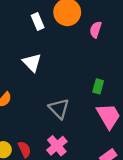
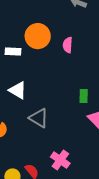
white rectangle: (38, 21) -> (13, 52), turned -49
gray triangle: (59, 109) -> (39, 118), moved

